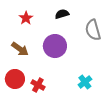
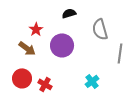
red star: (26, 18) -> (36, 29), moved

